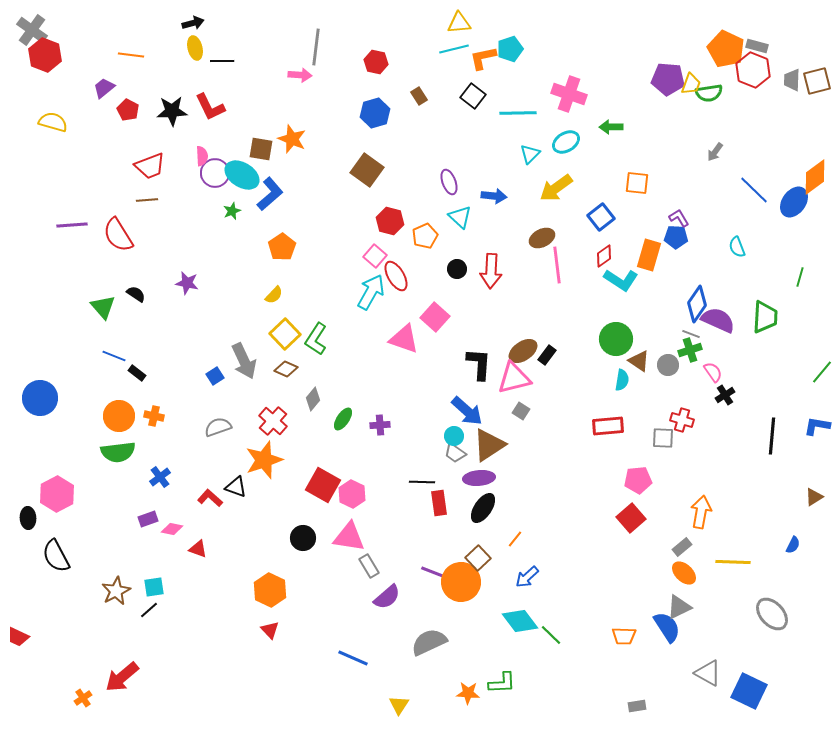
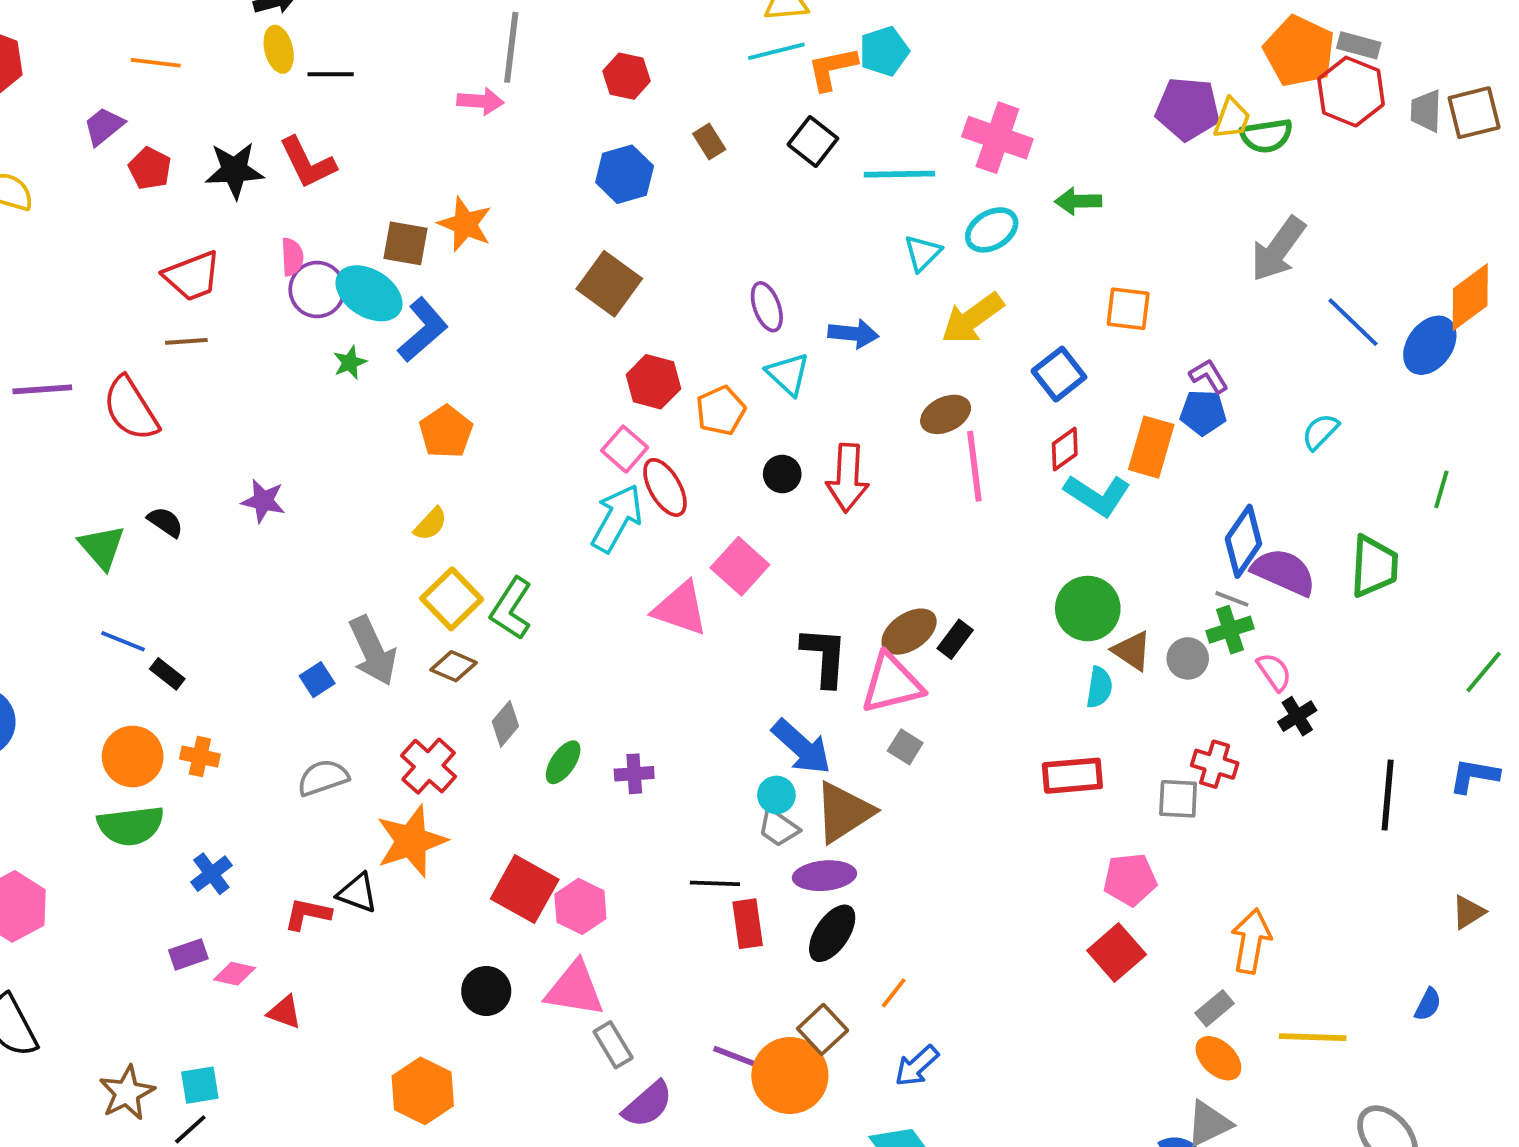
gray arrow: (715, 152) -> (1278, 249), size x1.8
cyan semicircle: (737, 247) -> (1320, 432), turned 65
red L-shape: (210, 498) -> (308, 914), turned -30

